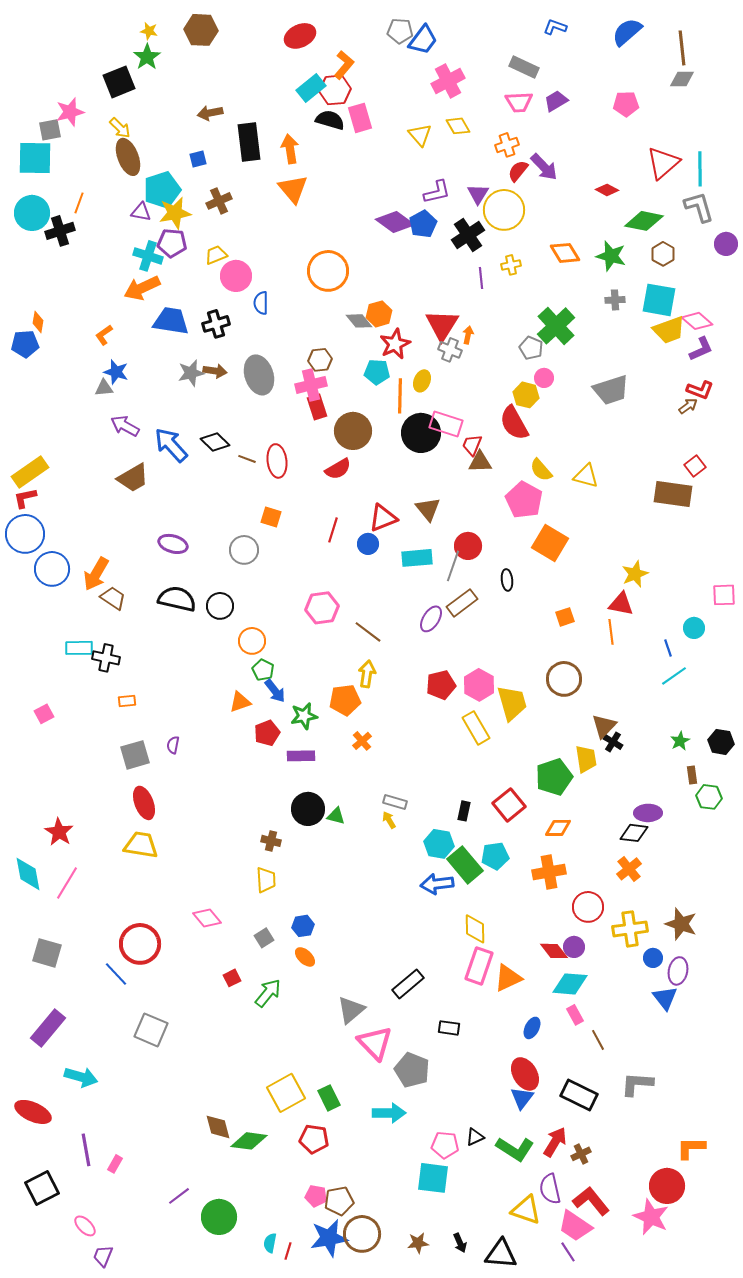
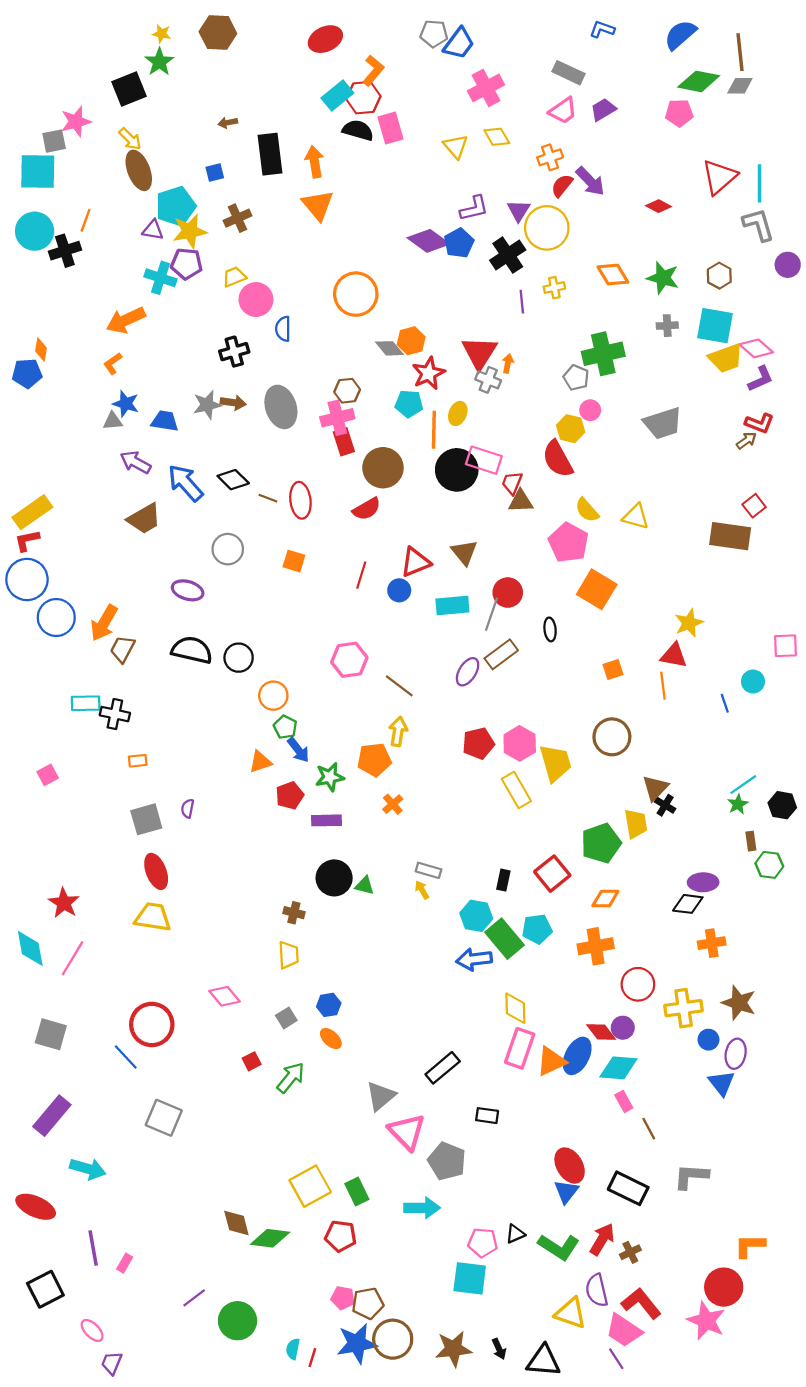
pink trapezoid: (519, 102) -> (563, 111), turned -32
brown arrow: (210, 113) -> (228, 123), size x0.7
green diamond: (644, 221) -> (699, 81), moved
orange arrow: (142, 288) -> (126, 320), moved
blue trapezoid: (171, 321) -> (165, 421), moved, size x0.7
green cross: (556, 326) -> (603, 354), turned 30
gray circle: (244, 550) -> (228, 549), moved
brown trapezoid: (113, 598) -> (122, 649), turned -96
cyan line: (674, 676) -> (743, 785), moved
orange cross: (629, 869) -> (712, 943), moved, turned 30
blue ellipse: (532, 1028) -> (577, 1056), moved, size x1.6
brown star: (418, 1243) -> (453, 1349), size x1.6

